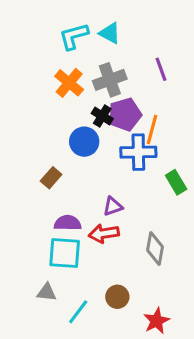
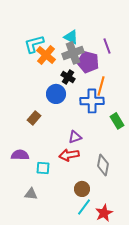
cyan triangle: (110, 33) -> (71, 37), moved
cyan L-shape: (74, 36) -> (34, 44), moved
purple pentagon: (125, 114) -> (88, 62), moved, turned 30
purple semicircle: (68, 223) -> (20, 155), moved
cyan square: (65, 253) -> (43, 168), size x0.6
brown circle: (117, 297) -> (82, 189), moved
cyan line: (78, 312) -> (84, 207), moved

